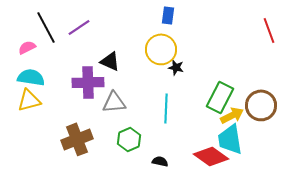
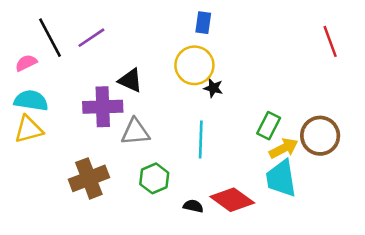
green rectangle: (220, 97) -> (269, 126), size x0.7
red diamond: (211, 156) -> (232, 200), moved

